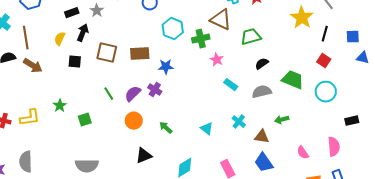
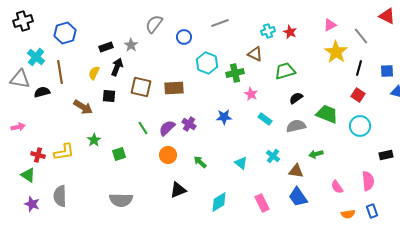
brown triangle: (221, 20) -> (255, 54), size x0.7
brown arrow: (33, 66) -> (83, 107), moved
blue star: (166, 67) -> (224, 117), moved

